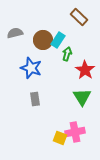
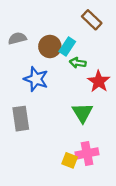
green arrow: (67, 54) -> (78, 63), turned -96
green triangle: (82, 97) -> (82, 113), moved
gray rectangle: (35, 99) -> (21, 119), moved, size x1.5

